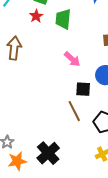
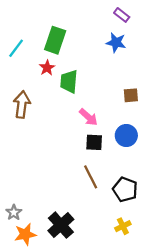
green trapezoid: (63, 19) -> (69, 82), moved
black square: (83, 89) -> (94, 142), moved

